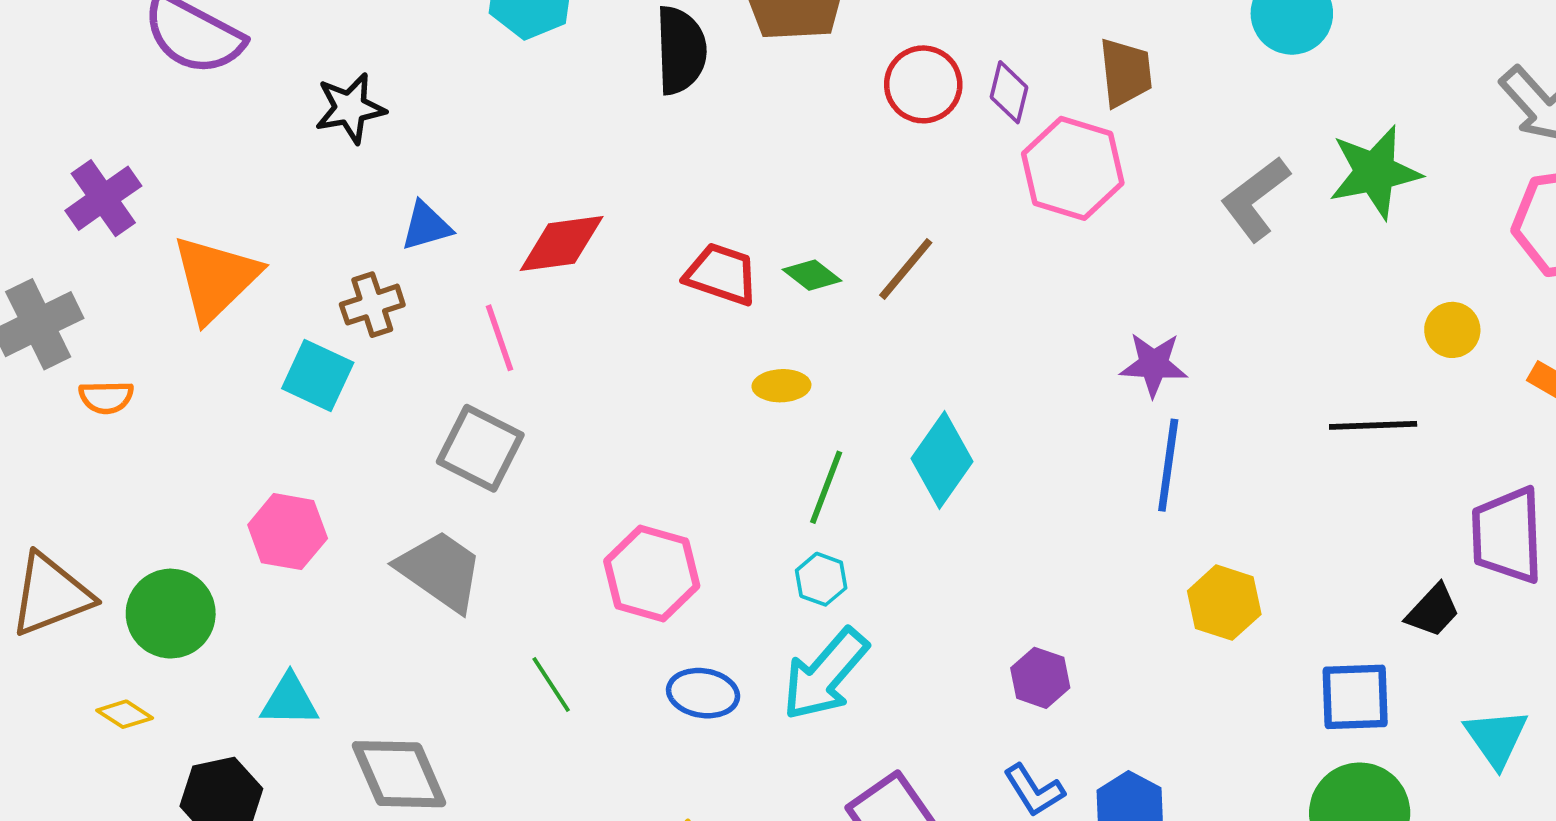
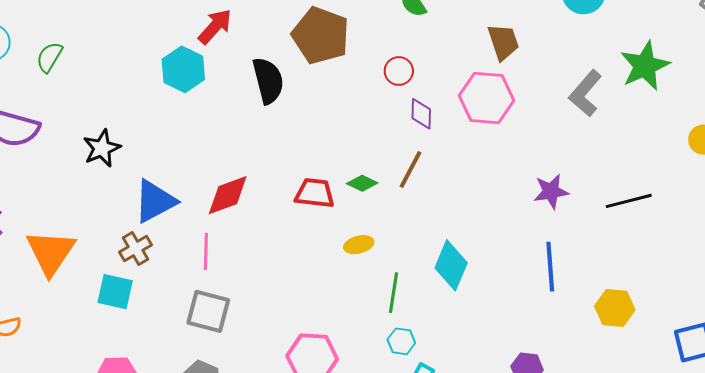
red circle: (923, 84) -> (399, 71), size x0.7
purple diamond: (1009, 92) -> (421, 114), moved
blue triangle: (426, 226) -> (155, 201), size x1.6
pink line: (500, 338) -> (206, 251), turned 33
black line: (1373, 425) -> (629, 201), moved
blue line: (1168, 465) -> (550, 267), moved

